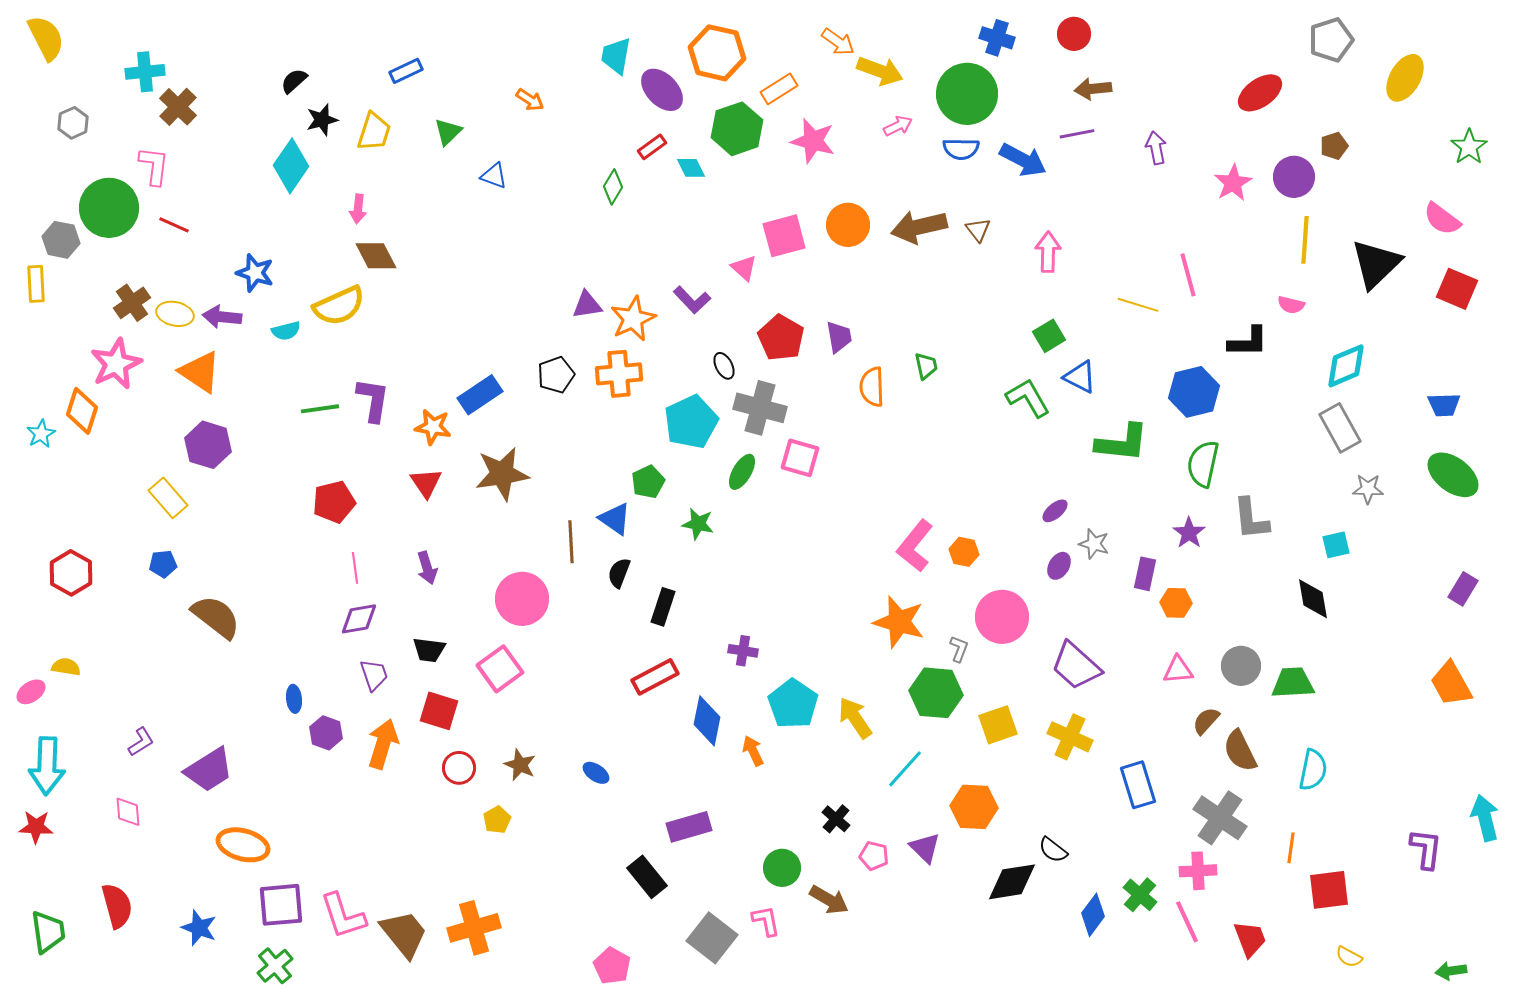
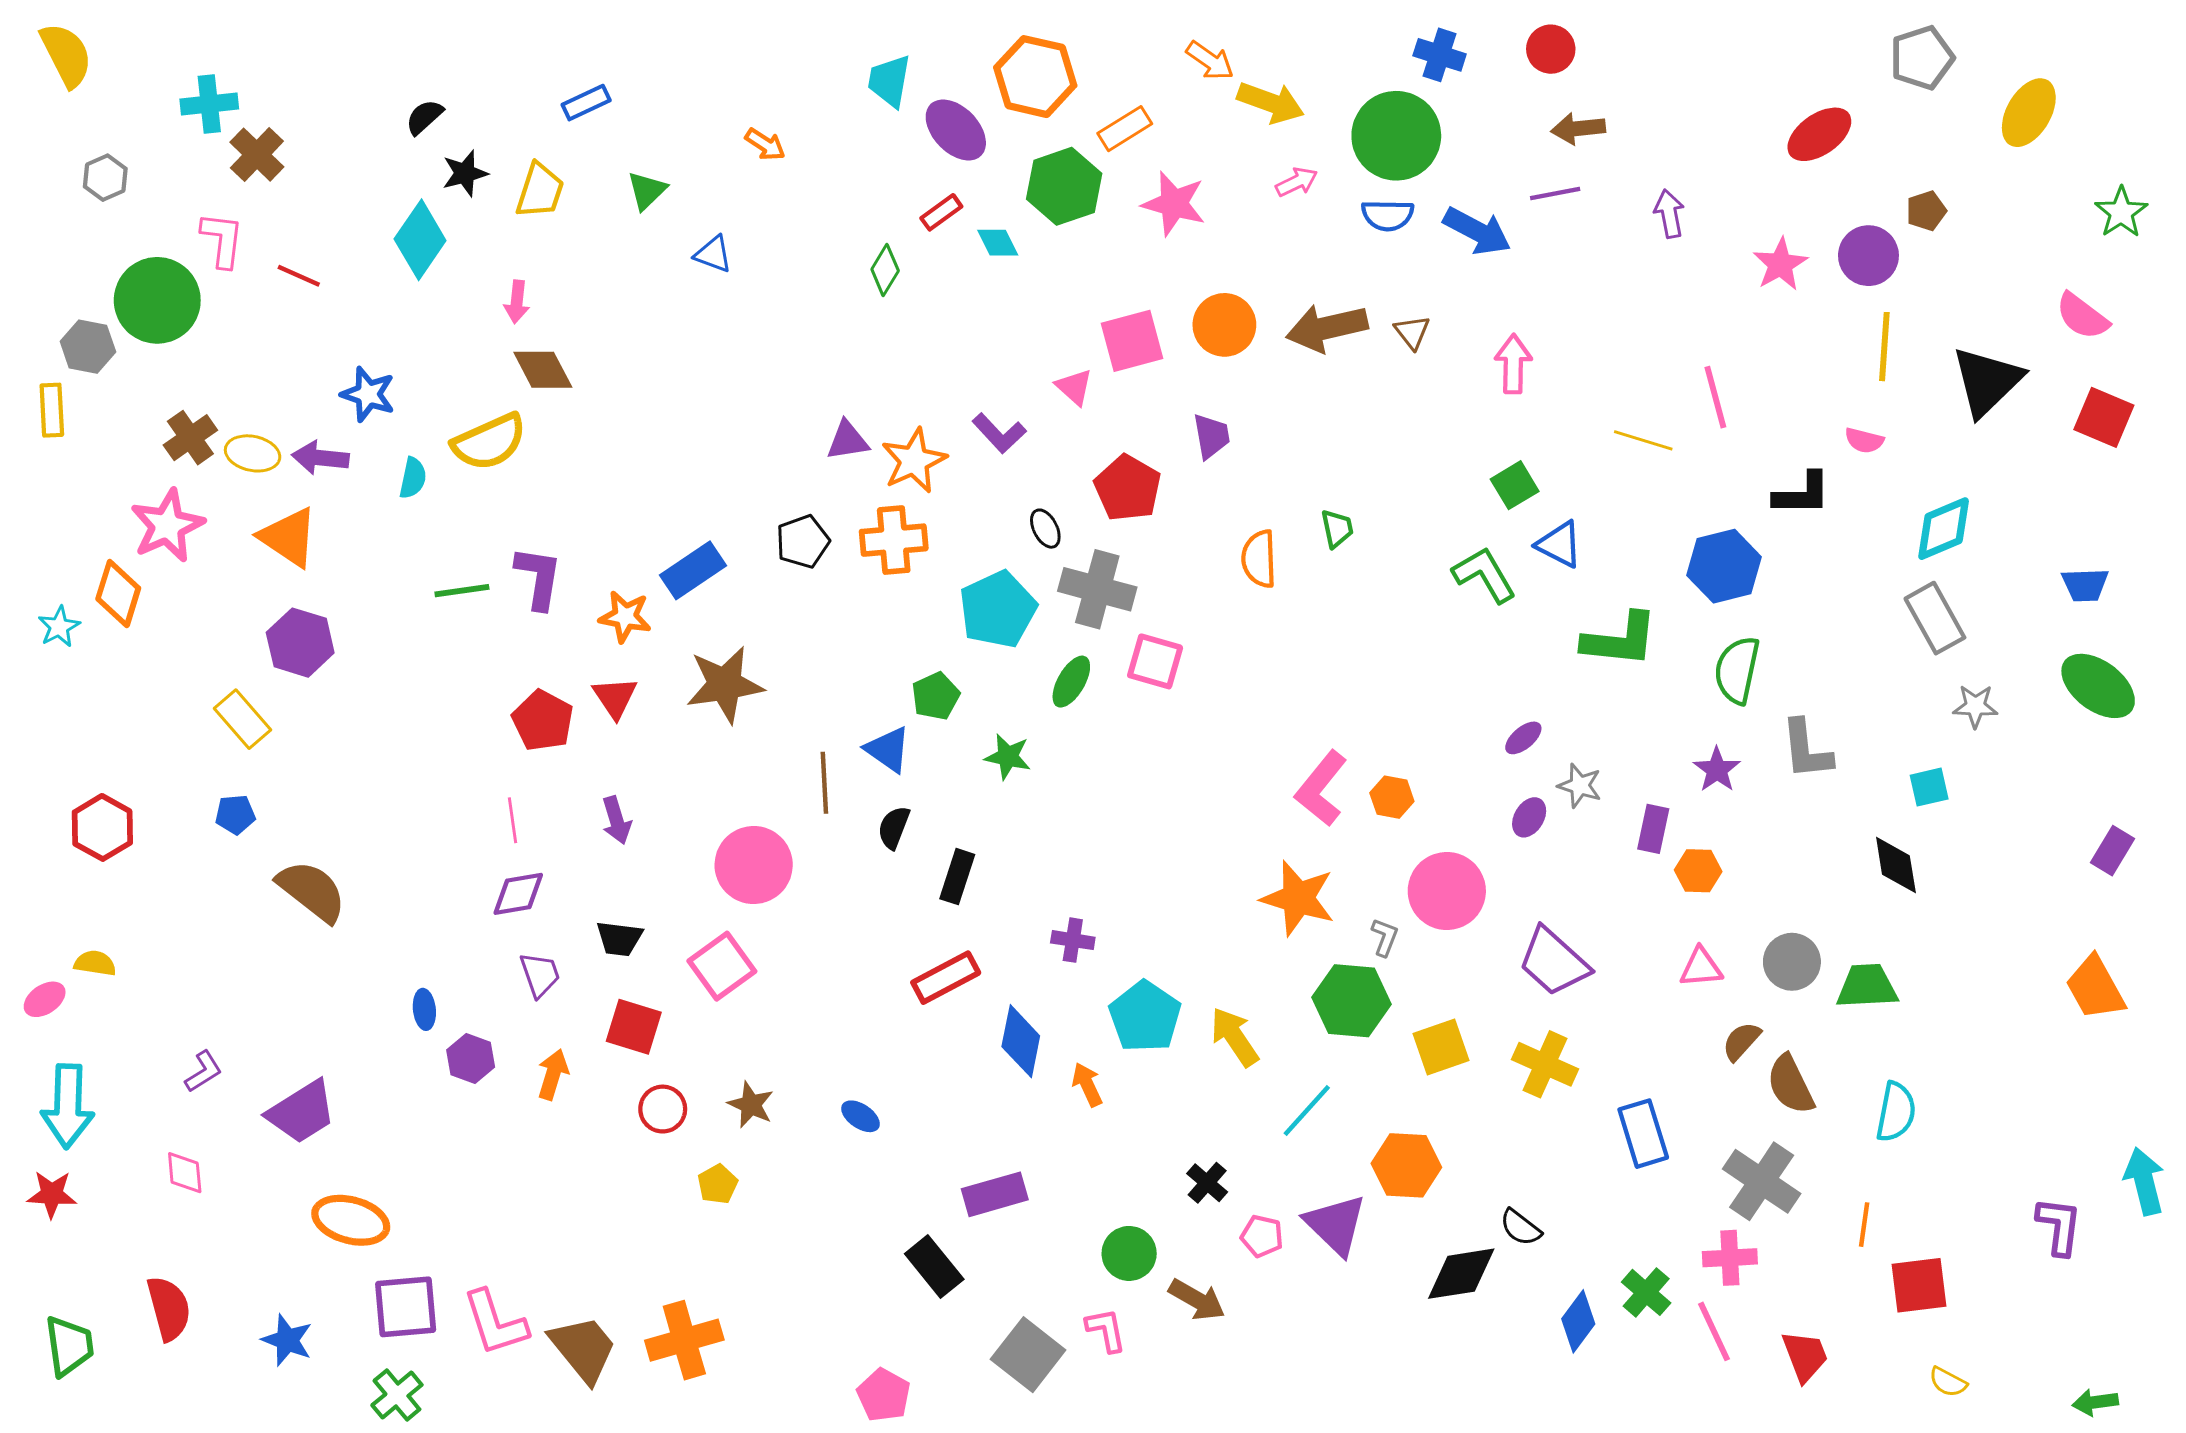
red line: (174, 225) -> (299, 276), moved
cyan semicircle: (286, 331) -> (413, 478), turned -64
purple trapezoid: (839, 337) -> (1211, 436), moved
red pentagon: (334, 502) -> (543, 721), moved, turned -30
orange arrow: (383, 744) -> (553, 1074), size x0.7
purple triangle: (925, 848) -> (1336, 1225), size x1.4

